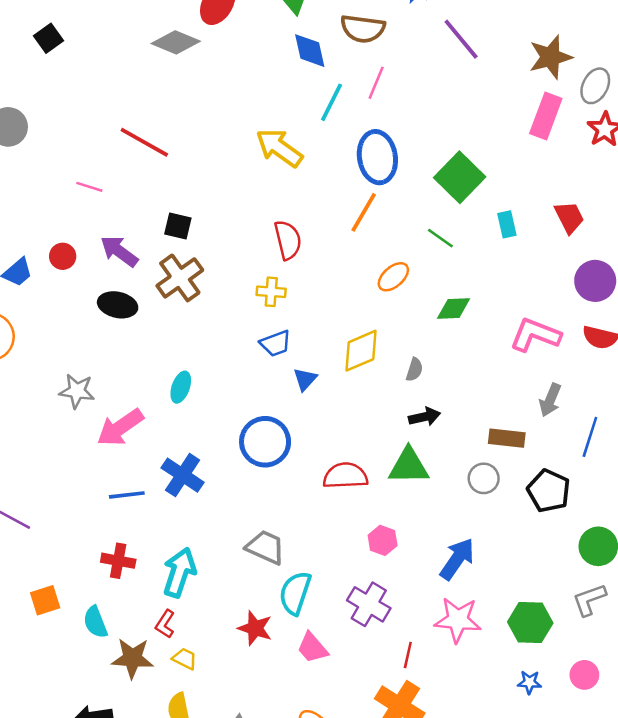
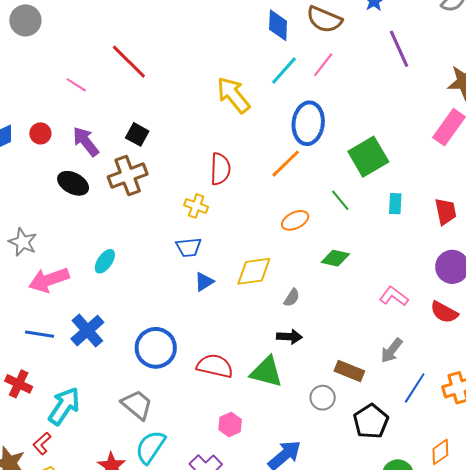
pink L-shape: (535, 335) -> (394, 296), size x0.7
blue circle: (265, 442) -> (156, 348), moved

